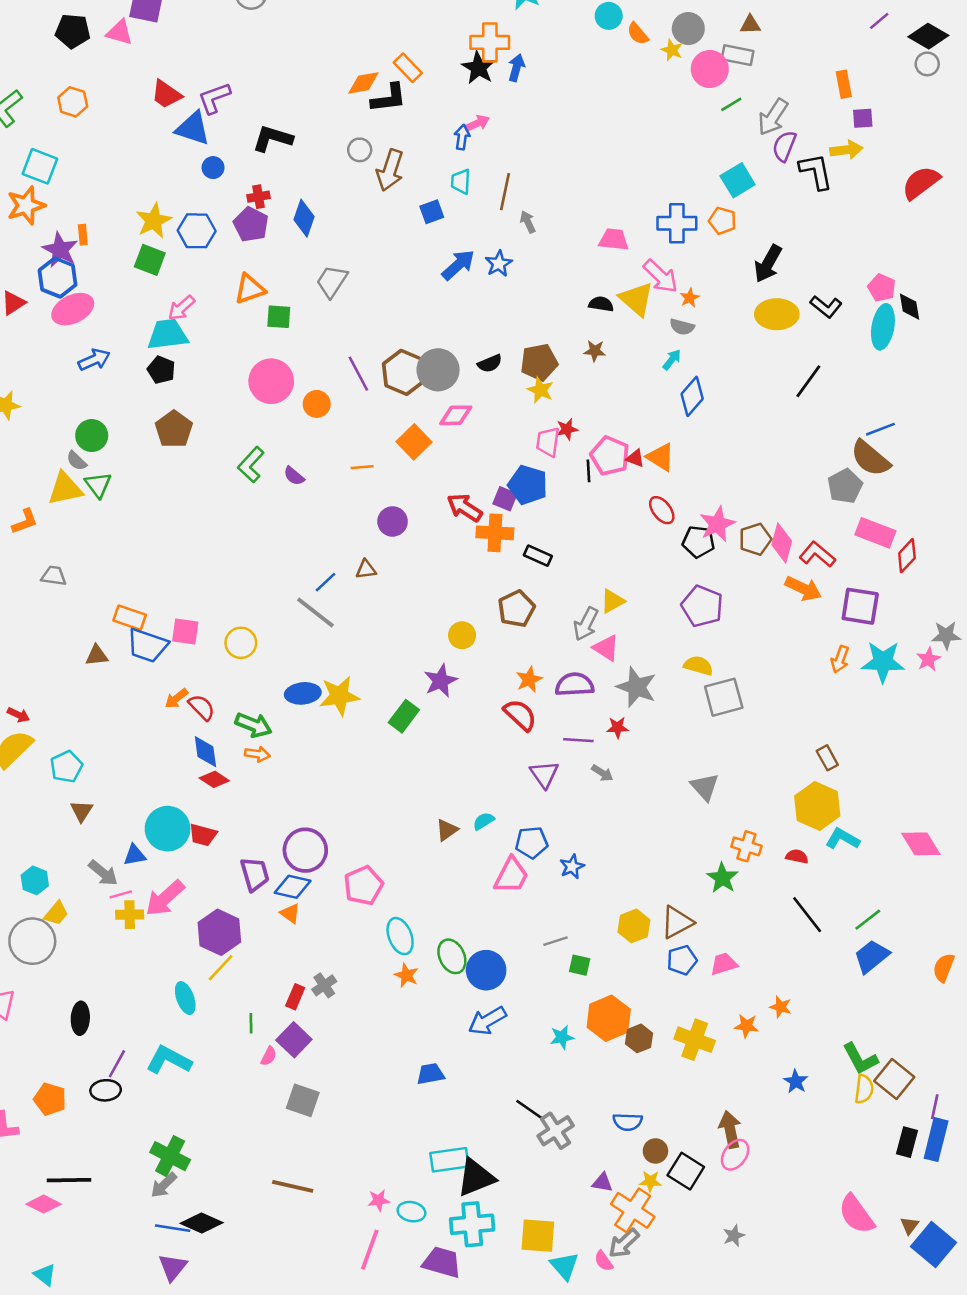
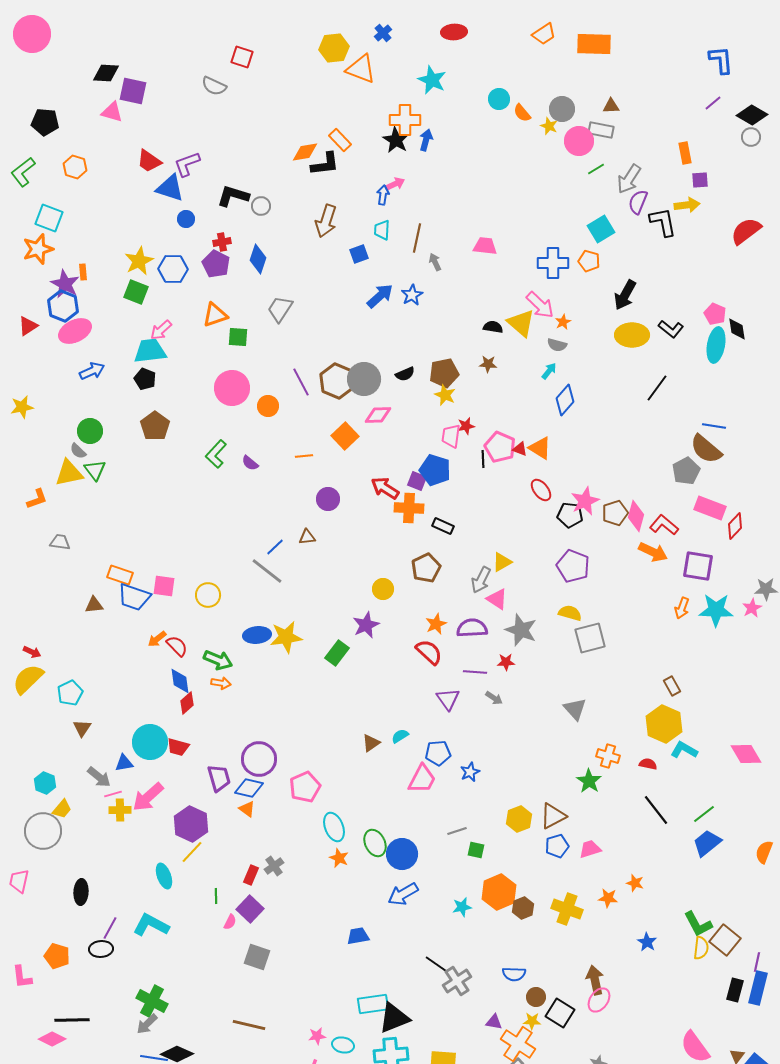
black pentagon: (73, 31) -> (45, 122), moved
gray circle: (360, 150) -> (261, 206), moved
pink trapezoid: (614, 240) -> (485, 246), moved
blue line: (880, 429) -> (714, 426), turned 30
red diamond: (214, 779) -> (187, 703), turned -75

